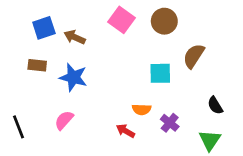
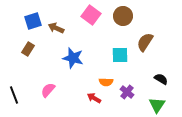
brown rectangle: (37, 65) -> (28, 49), turned -64
blue star: (73, 77) -> (73, 58), moved
black semicircle: (215, 105) -> (161, 79), turned 152

